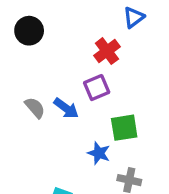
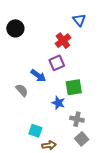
blue triangle: (134, 17) -> (79, 20), turned -32
gray semicircle: (35, 108) -> (22, 90), moved

